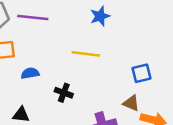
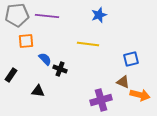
blue semicircle: (30, 73) -> (45, 59), turned 56
black cross: (64, 93) -> (60, 69), moved

